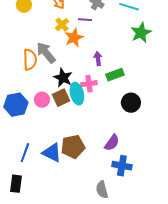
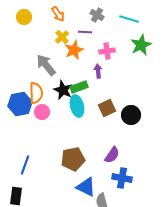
orange semicircle: (30, 60) -> (36, 93), moved
green rectangle: (115, 75) -> (79, 87), moved
pink cross: (89, 84) -> (107, 51), moved
brown square: (61, 98) -> (107, 108), moved
blue hexagon: (16, 105) -> (20, 104), moved
blue triangle: (52, 153) -> (86, 187), moved

